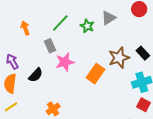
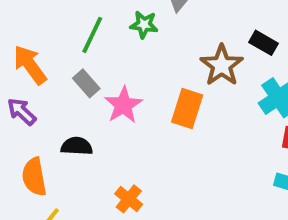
orange arrow: (25, 28) -> (30, 65), size x1.5
purple arrow: (12, 62) -> (22, 112), moved
black semicircle: (36, 75) -> (77, 146), turned -112

